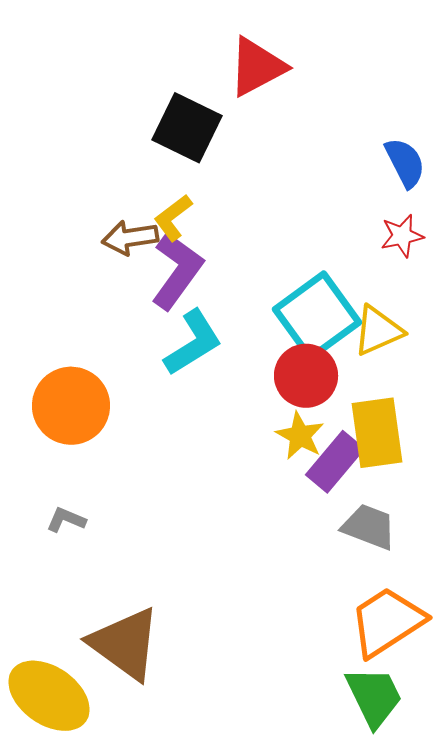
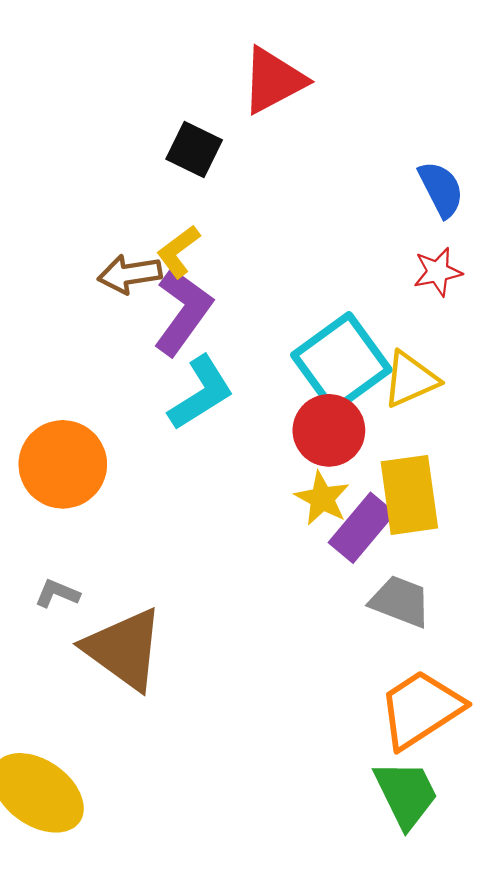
black square: (187, 128) -> (194, 150), size x0.7
brown triangle: (125, 644) -> (124, 649), moved

